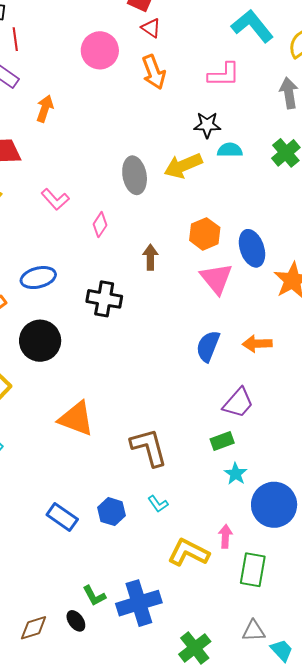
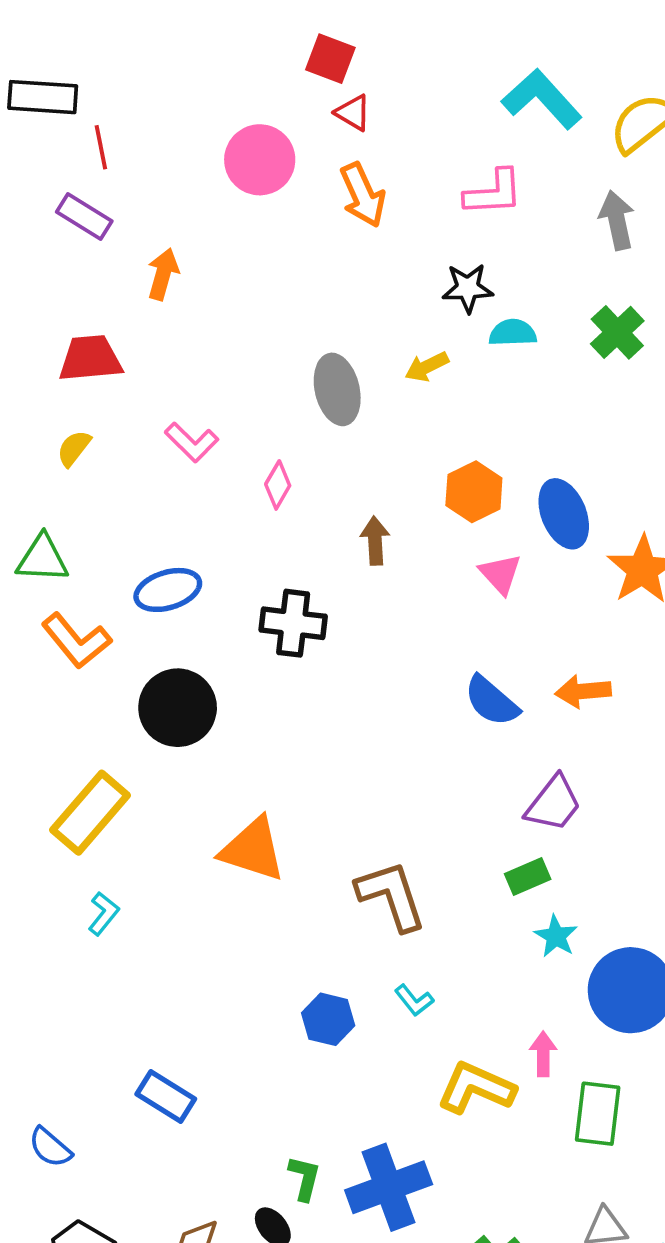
yellow arrow: (183, 166) -> (427, 367), size x0.6
pink triangle: (216, 279) -> (500, 574), size x0.7
blue semicircle: (208, 346) -> (492, 701), turned -68
blue rectangle: (62, 517) -> (166, 1096), moved
green L-shape: (94, 596) -> (304, 1178), turned -135

